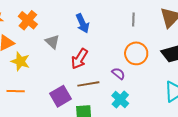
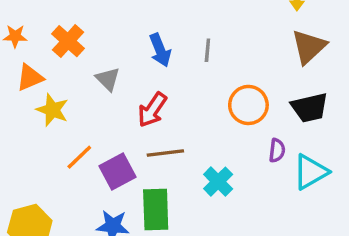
gray line: (133, 20) -> (207, 50), moved
purple semicircle: (118, 74) -> (277, 150), moved, turned 56
orange line: (16, 91) -> (79, 157), moved, turned -48

